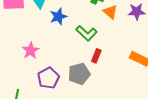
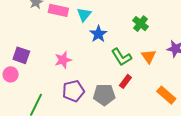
orange triangle: (110, 12) -> (149, 56), moved
blue star: (58, 17) -> (98, 34), turned -30

